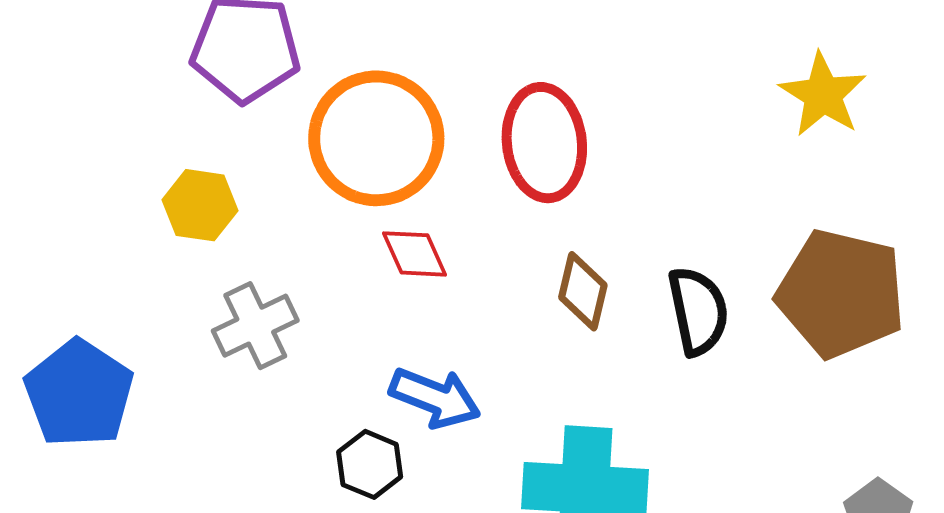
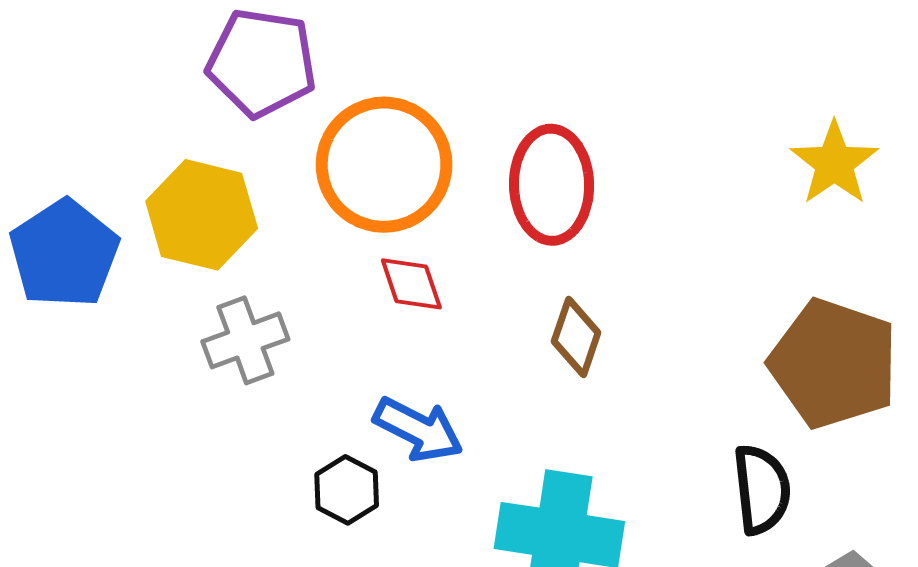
yellow hexagon: (200, 205) -> (202, 215), size x1.5
black semicircle: (698, 311) -> (762, 489), moved
blue pentagon: (79, 393) -> (64, 254), moved

